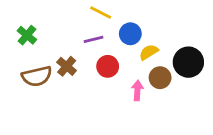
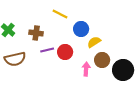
purple line: (93, 39) -> (47, 50), moved
black circle: (188, 62) -> (123, 70), moved
brown cross: (67, 66) -> (36, 33), moved, turned -32

